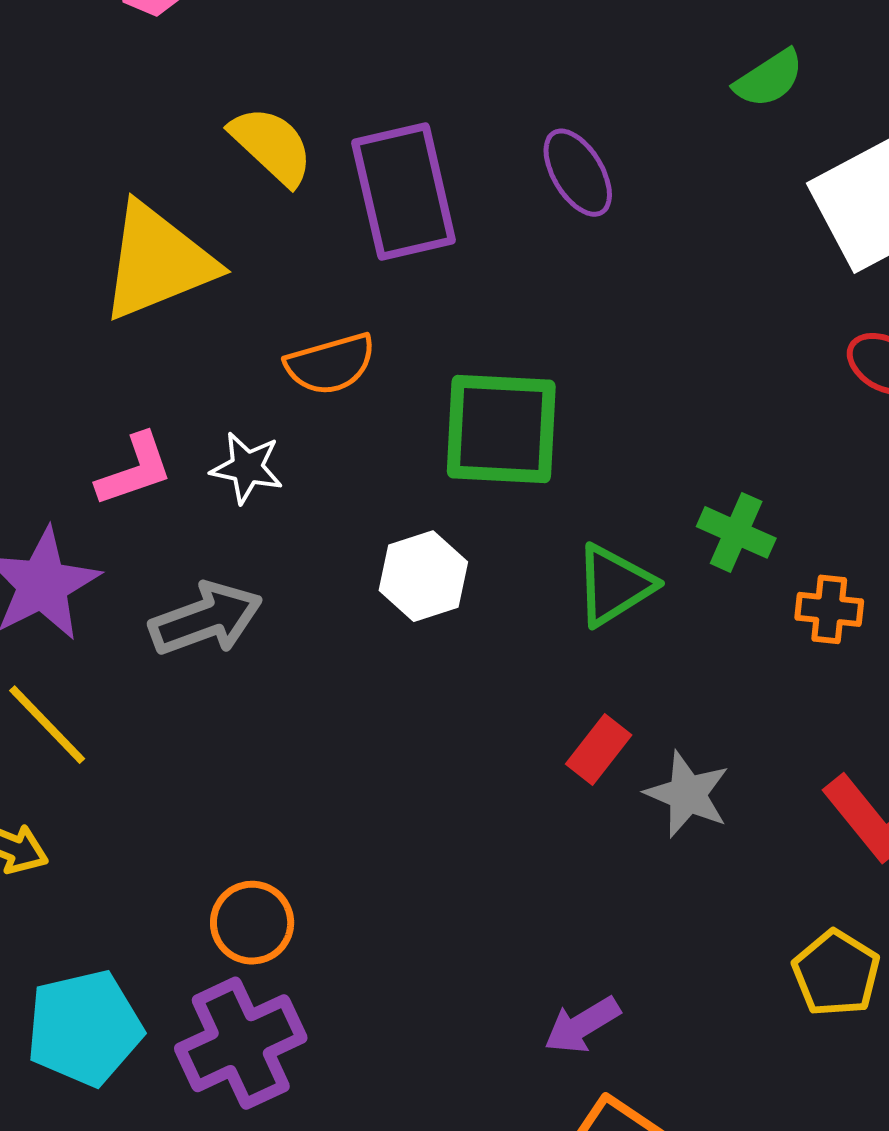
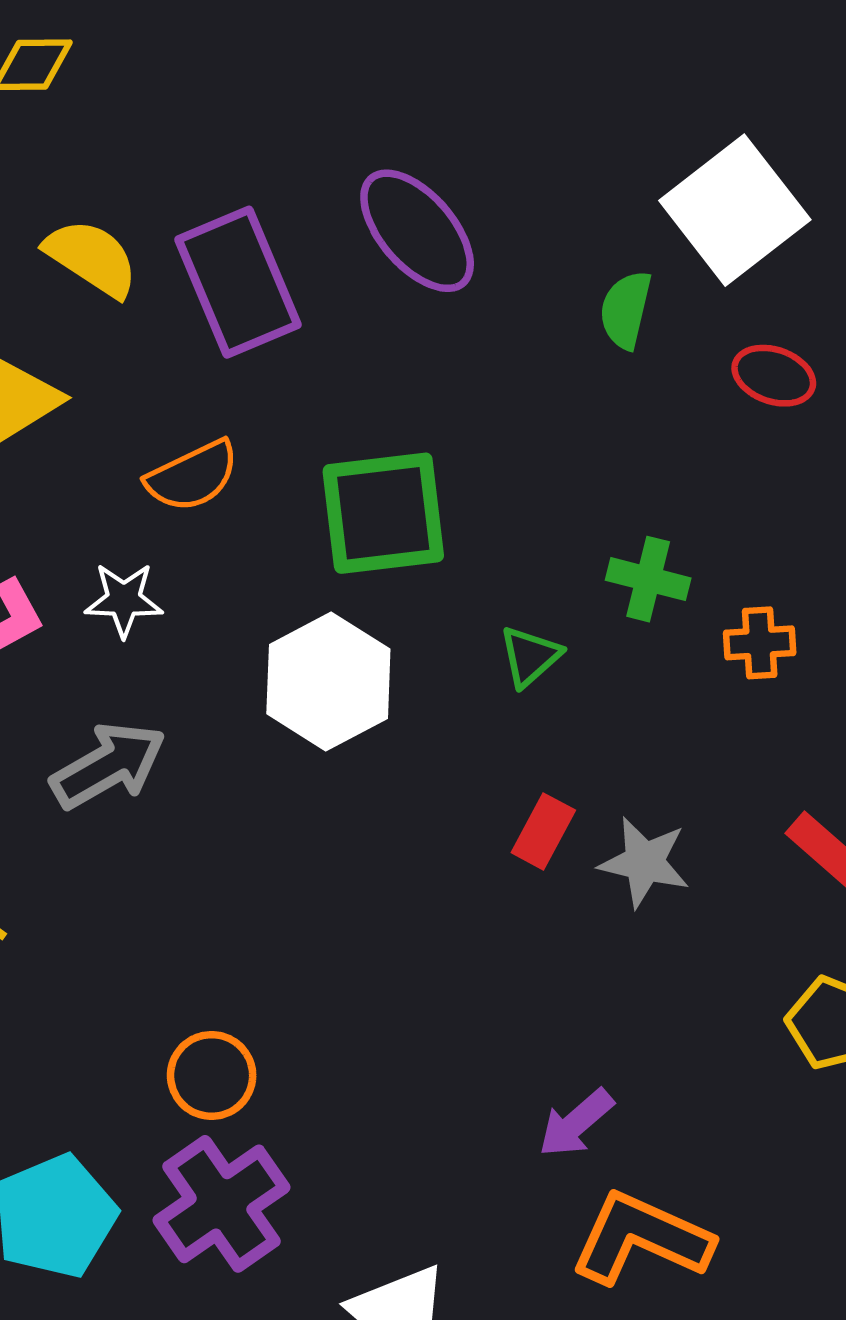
green semicircle: (769, 79) -> (626, 310), moved, turned 146
purple ellipse: (578, 173) -> (417, 231), size x1.4
white hexagon: (423, 576) -> (328, 681), size x1.4
green triangle: (614, 585) -> (530, 656), size x0.7

